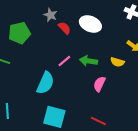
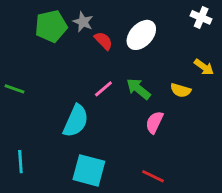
white ellipse: (90, 24) -> (141, 35), turned -70
green pentagon: (19, 33) -> (51, 26), moved
green arrow: (88, 61) -> (138, 89), turned 30

